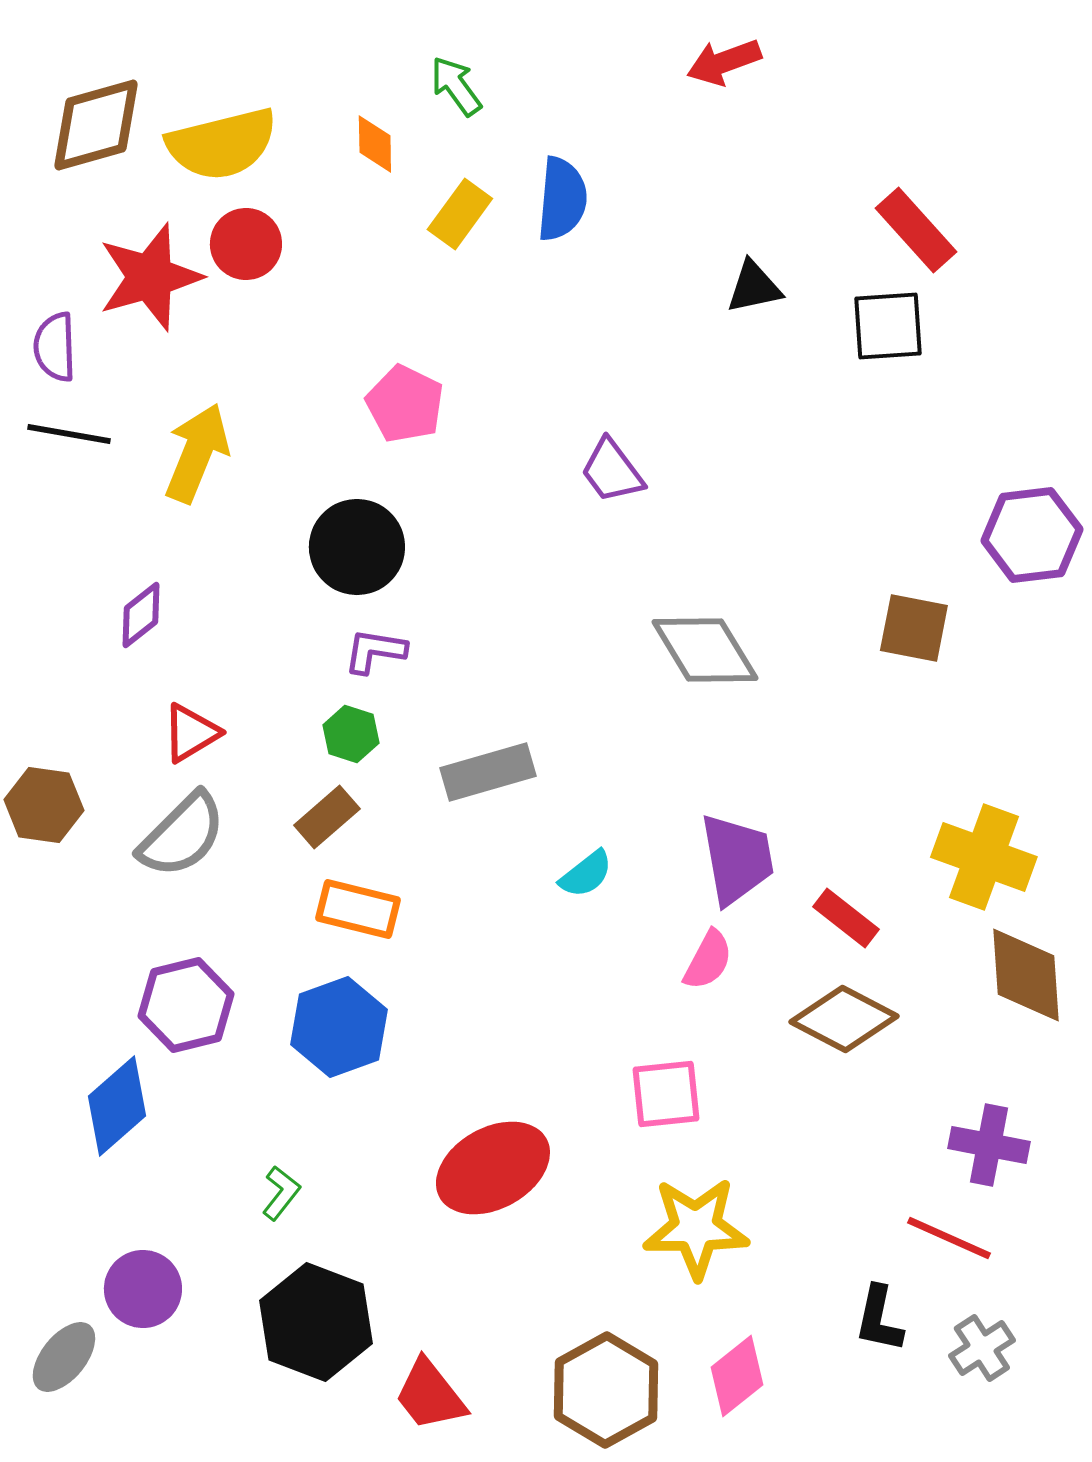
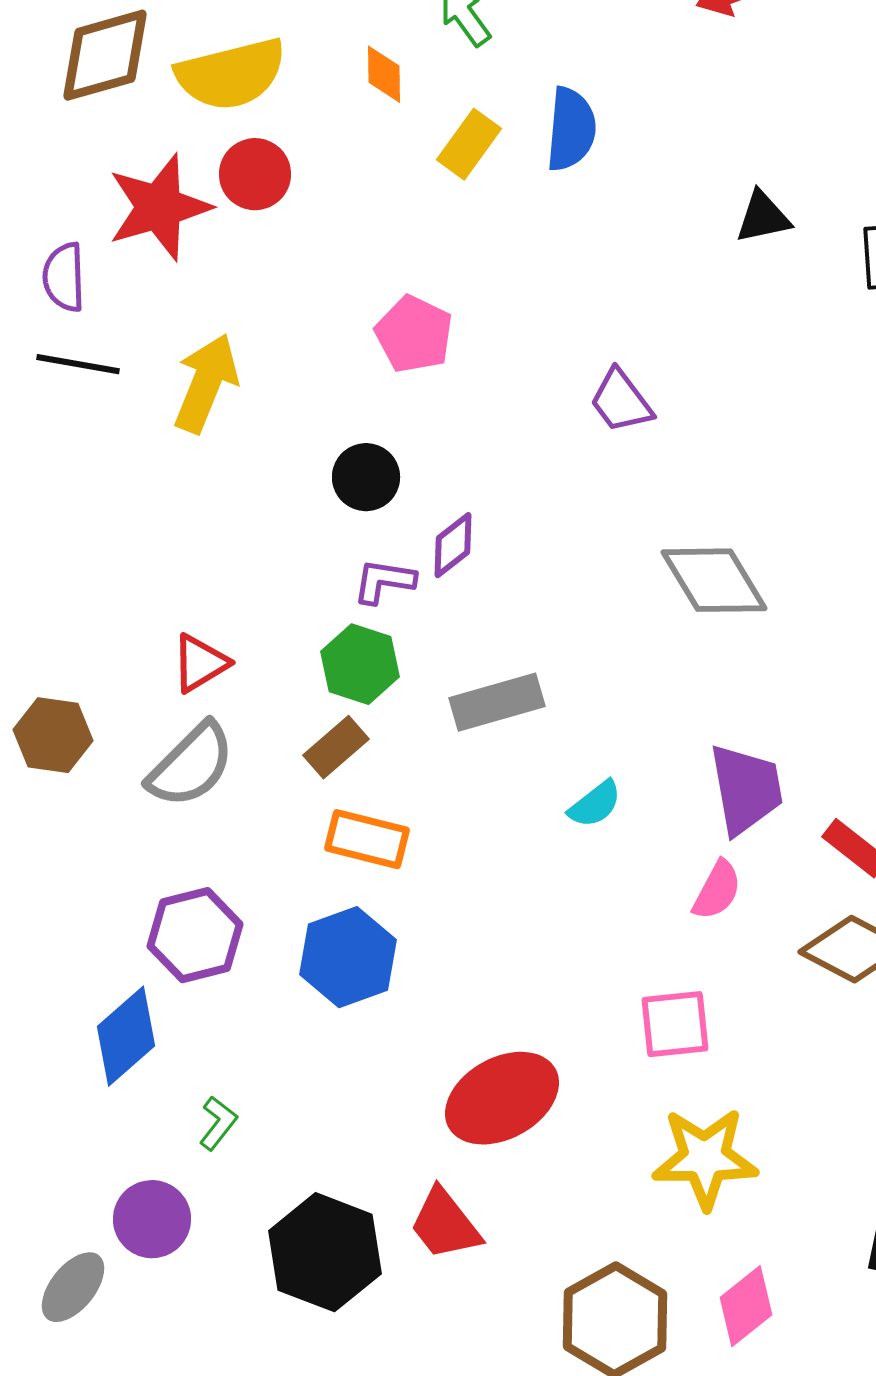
black circle: (357, 547) -> (366, 477), size x0.7
purple diamond: (141, 615) -> (453, 545), moved
green hexagon: (351, 734) -> (360, 664), size x1.4
green L-shape: (281, 1193) -> (218, 1123), moved
red trapezoid: (430, 1395) -> (445, 1224), moved

